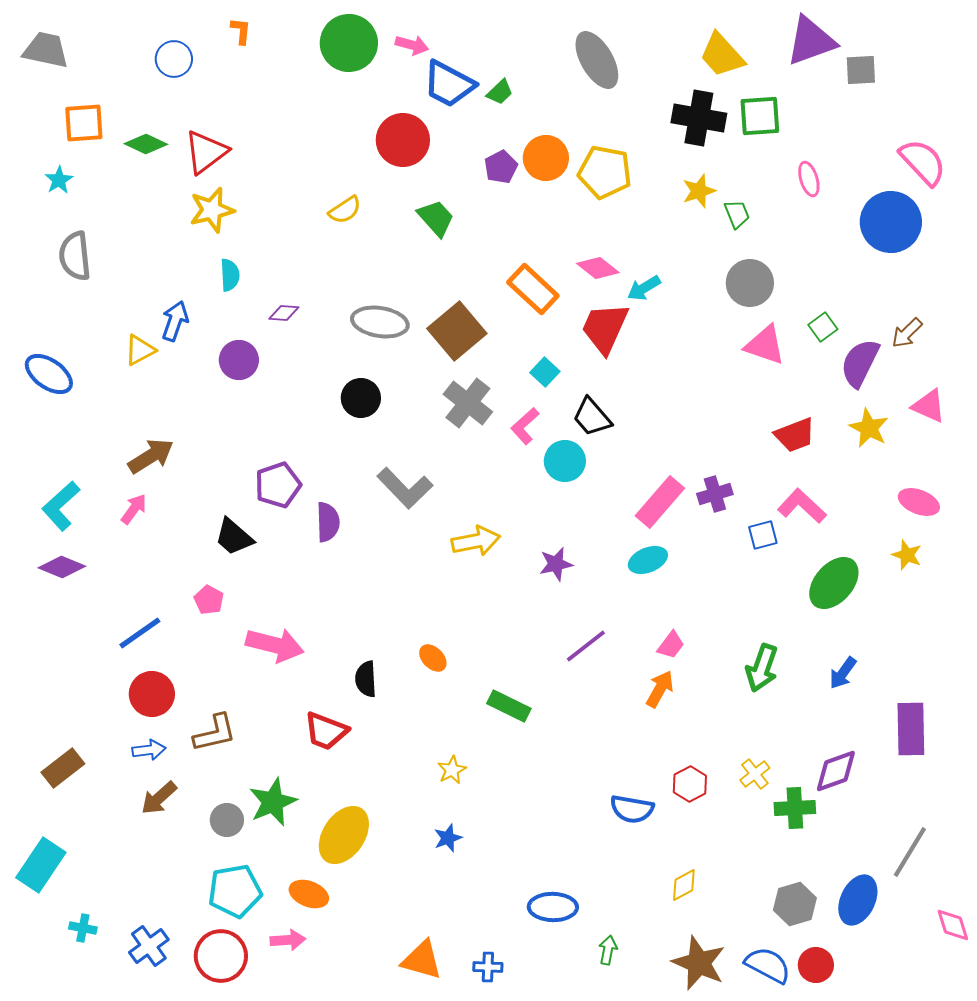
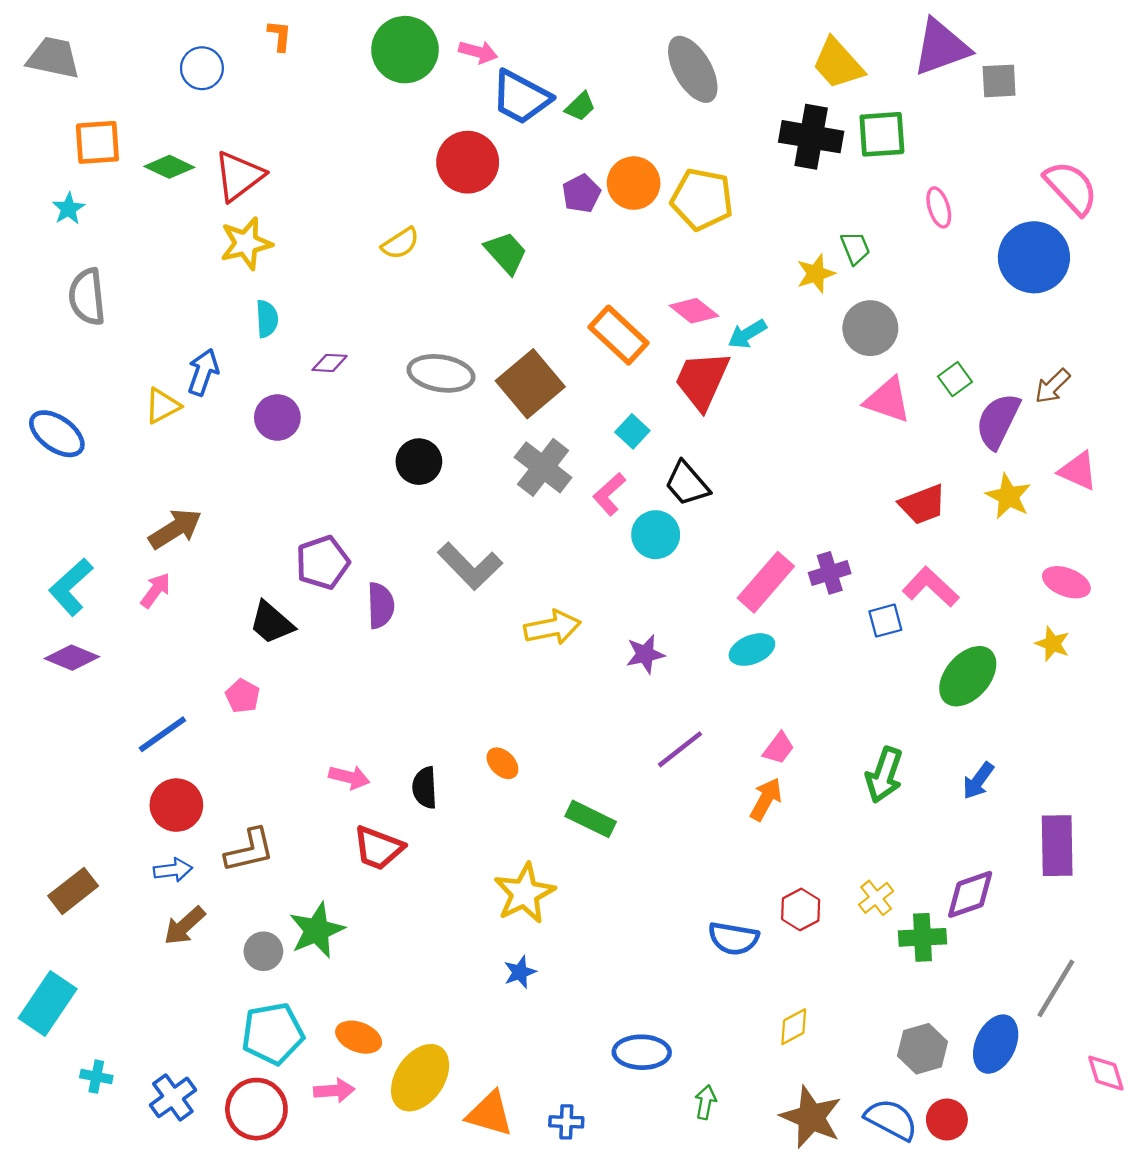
yellow star: (699, 191) -> (816, 274), moved
pink arrow: (275, 645) -> (349, 777), moved, size x0.6
yellow star: (452, 770) -> (525, 893), size x1.8
yellow ellipse: (344, 835) -> (420, 1078), moved

